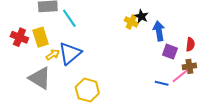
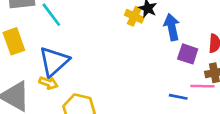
yellow arrow: (53, 55) -> (48, 83), moved, turned 56
pink line: (180, 76) -> (202, 86), turned 42

